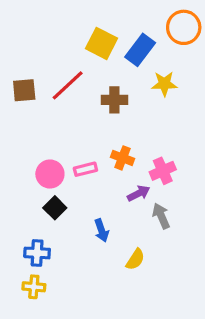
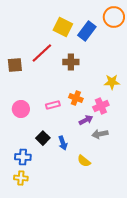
yellow star: (164, 84) -> (112, 82), moved
brown square: (24, 90) -> (15, 65), moved
pink circle: (50, 174) -> (21, 109), moved
black square: (55, 208) -> (43, 138), moved
gray arrow: (161, 216) -> (100, 134), turned -77
yellow semicircle: (135, 259) -> (84, 161), turned 96

